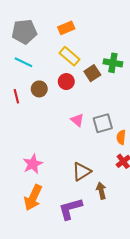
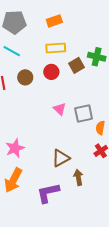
yellow rectangle: (69, 56) -> (56, 48), turned -48

